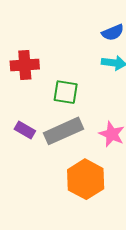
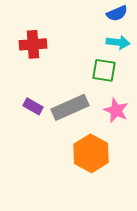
green square: (66, 92) -> (104, 70), moved

